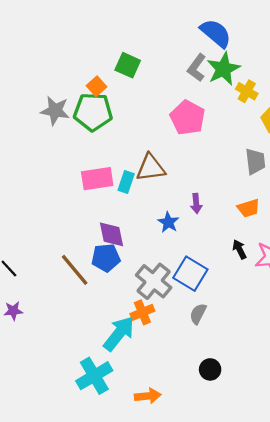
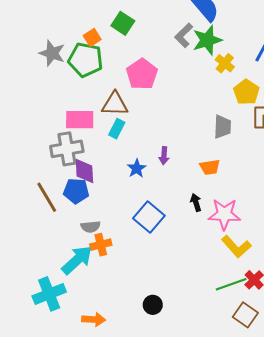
pink pentagon: (188, 118) -> (142, 74), moved
brown triangle: (151, 168) -> (115, 104), moved
cyan rectangle: (126, 182) -> (117, 129), moved
gray cross: (154, 281) -> (67, 149), moved, turned 32
gray semicircle: (198, 314) -> (91, 227), moved, turned -132

